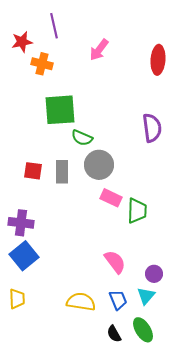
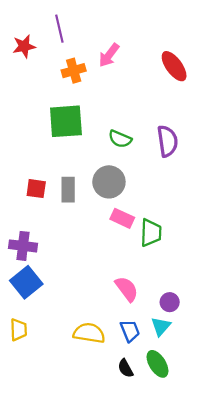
red ellipse: (158, 60) -> (174, 66), turned -40
orange cross: (42, 64) -> (74, 71), moved, turned -30
green semicircle: (82, 138) -> (120, 139), moved

